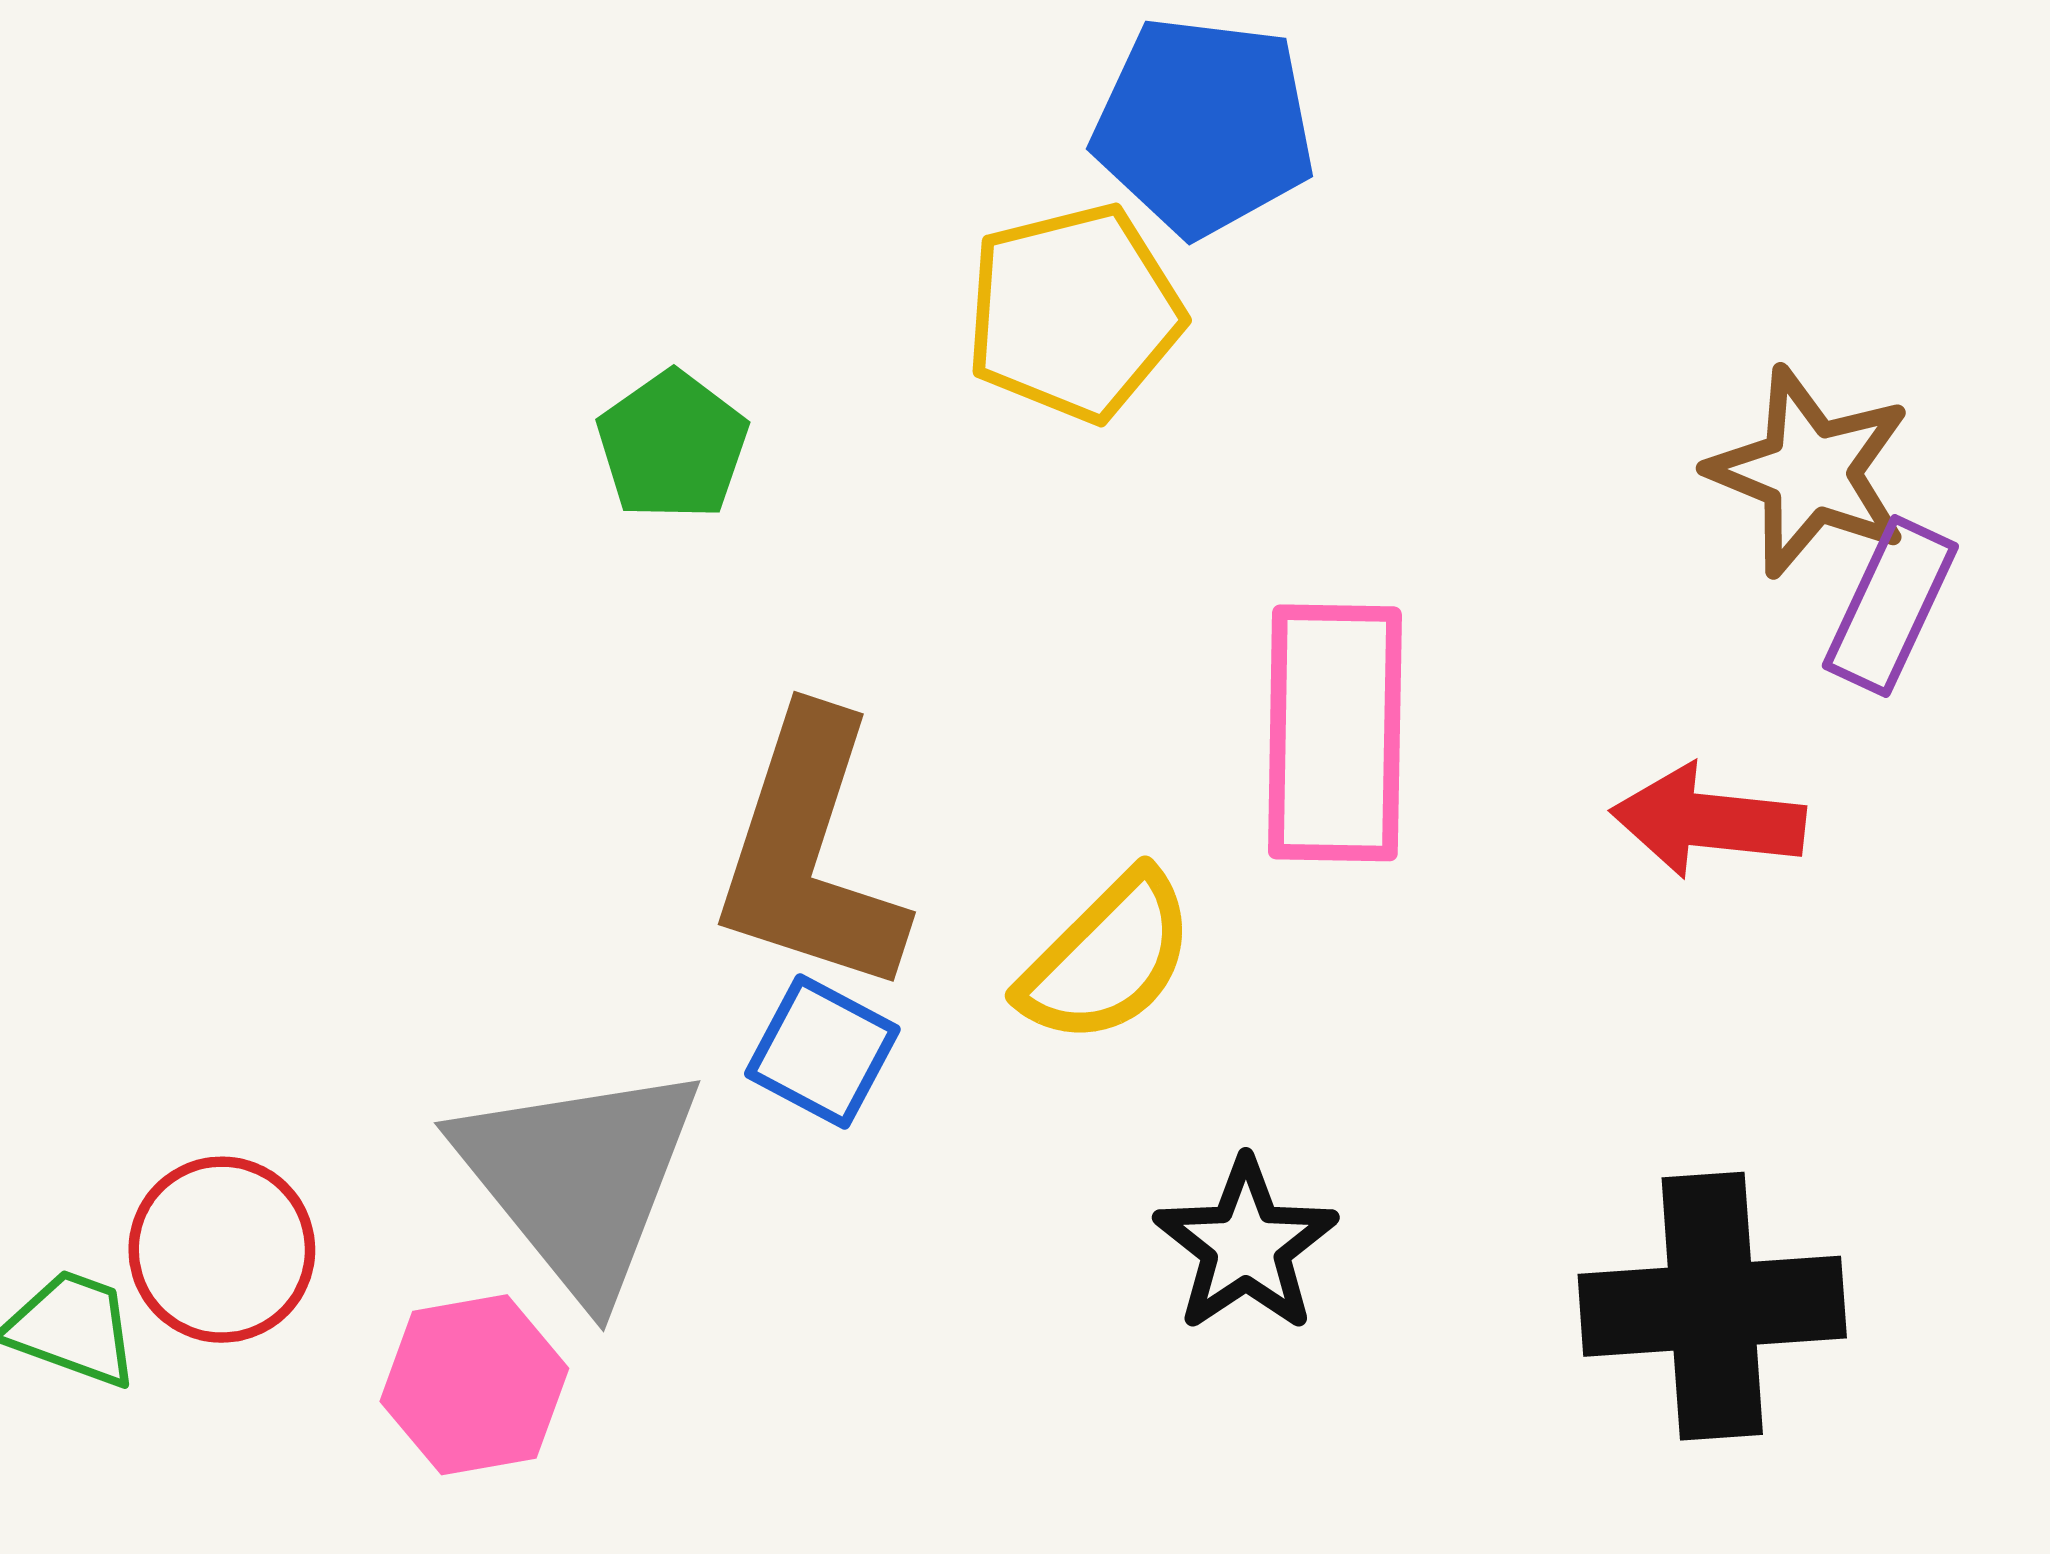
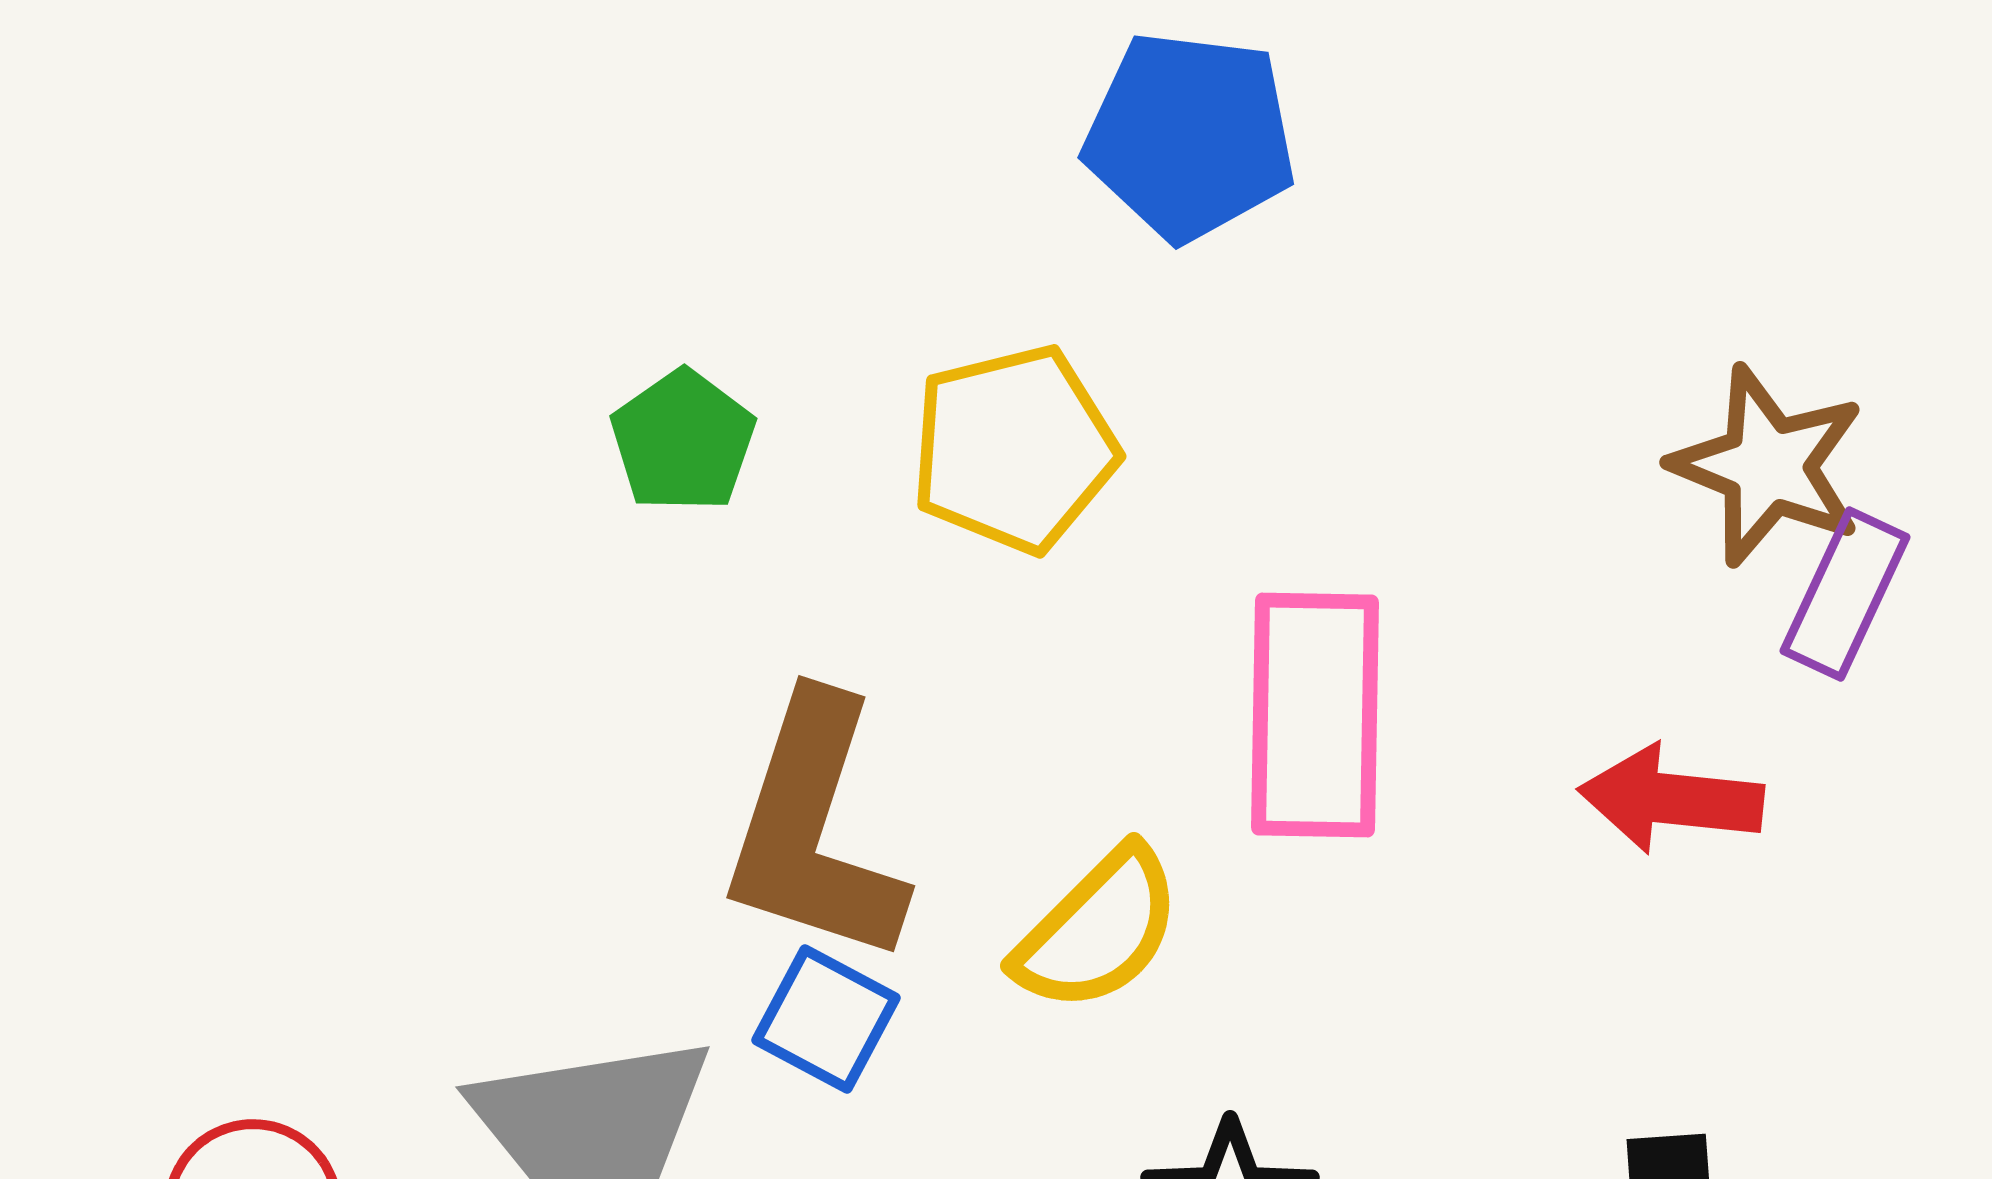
yellow pentagon: (1074, 313) -> (1014, 449), moved

